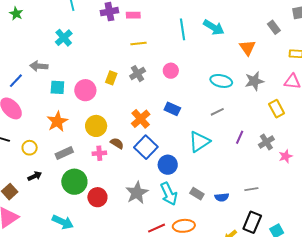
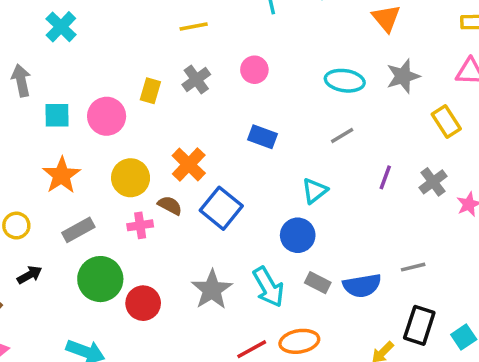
gray arrow: (39, 66) -> (21, 80), turned 78
orange cross: (141, 119) -> (189, 164), moved
cyan triangle: (199, 142) -> (315, 191), size x0.7
blue circle: (168, 165) -> (298, 235), moved
blue semicircle: (222, 197) -> (362, 286), size x1.5

